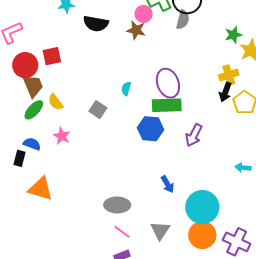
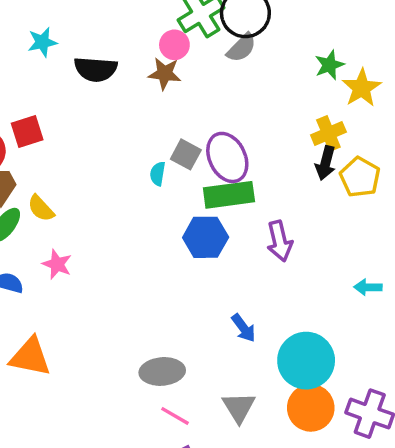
gray semicircle: (183, 20) -> (242, 48), turned 36
gray square: (98, 110) -> (186, 154), moved
purple arrow: (194, 135) -> (280, 241), turned -35

